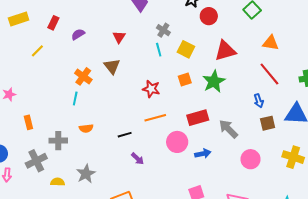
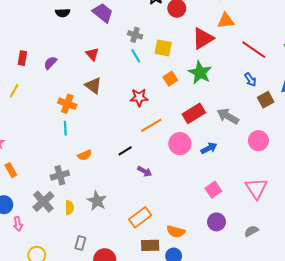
orange triangle: (271, 43) -> (226, 21), moved
orange rectangle: (28, 122) -> (11, 170), moved
yellow semicircle: (58, 182) -> (69, 208), moved, turned 104

